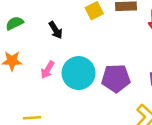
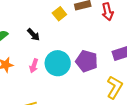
purple pentagon: (116, 78) -> (87, 61), turned 30

